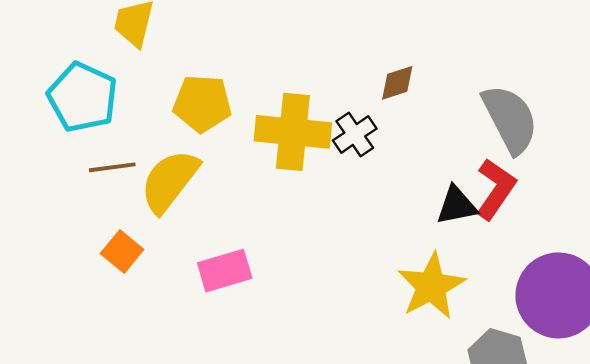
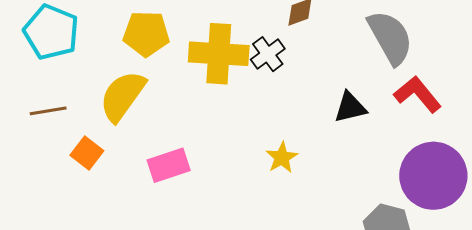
brown line: (112, 167) -> (48, 111), moved
red L-shape: (496, 189) -> (418, 94), moved, turned -72
yellow star: (431, 286) -> (282, 157), moved, size x0.6

